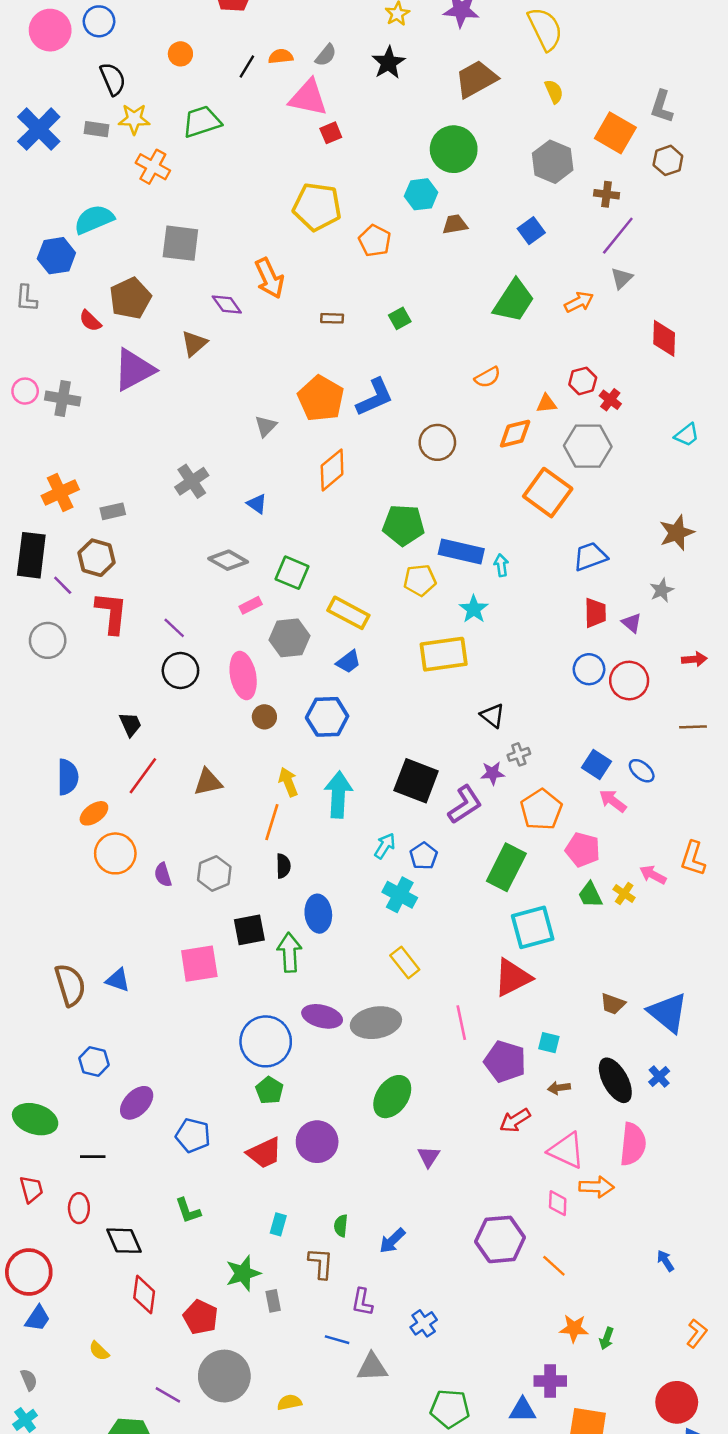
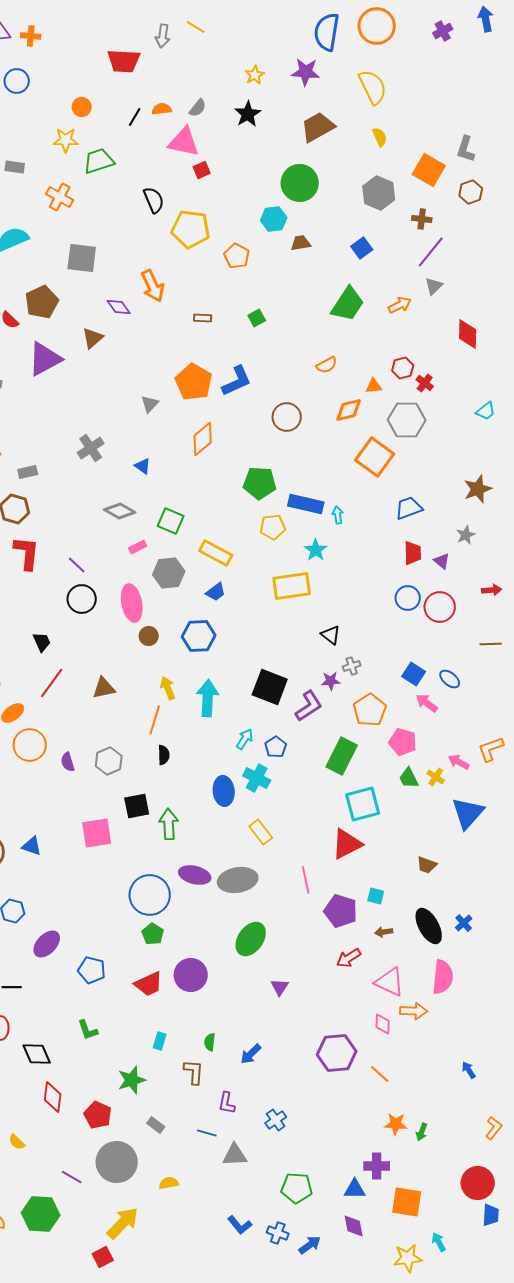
black semicircle: (113, 79) -> (154, 200), moved
yellow star: (134, 119) -> (66, 140), moved
orange L-shape: (693, 858) -> (491, 749), turned 52
blue ellipse: (318, 914) -> (224, 791), moved
blue triangle: (668, 1013) -> (468, 813), moved, turned 33
gray rectangle: (273, 1301) -> (156, 1125), moved, turned -42

